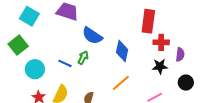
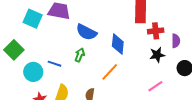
cyan square: (29, 16) -> (33, 19), moved
blue line: (65, 63) -> (54, 64), moved
orange line: (121, 83) -> (110, 72), moved

